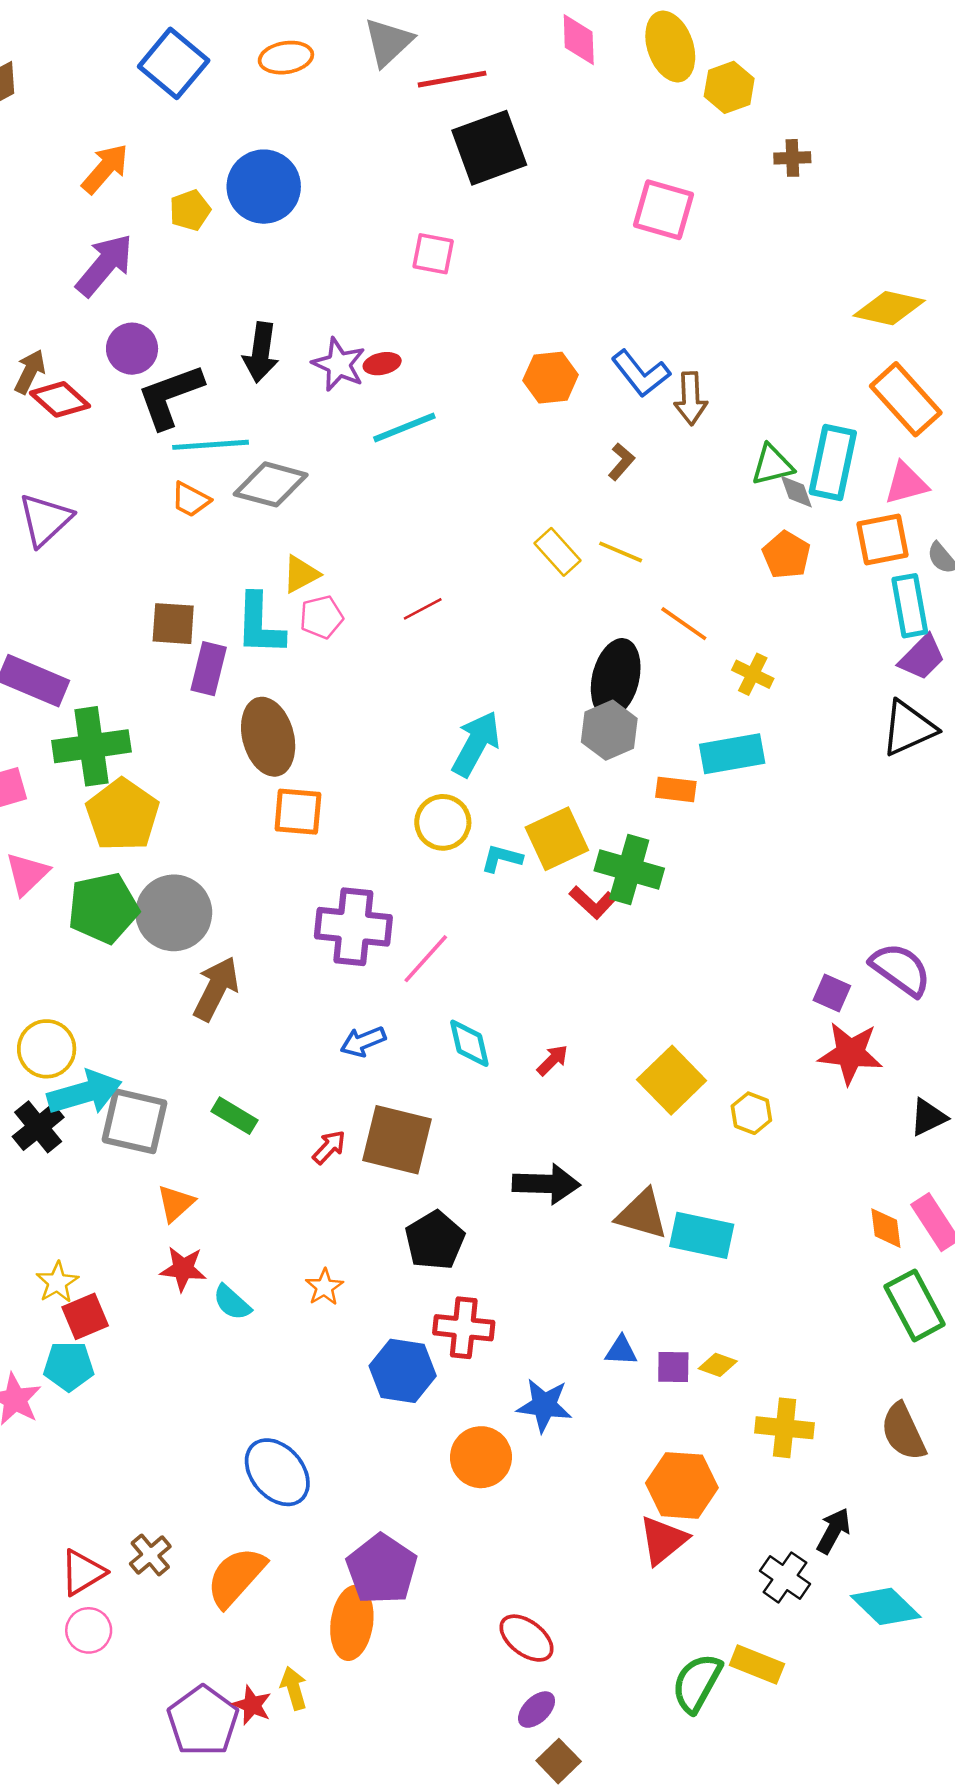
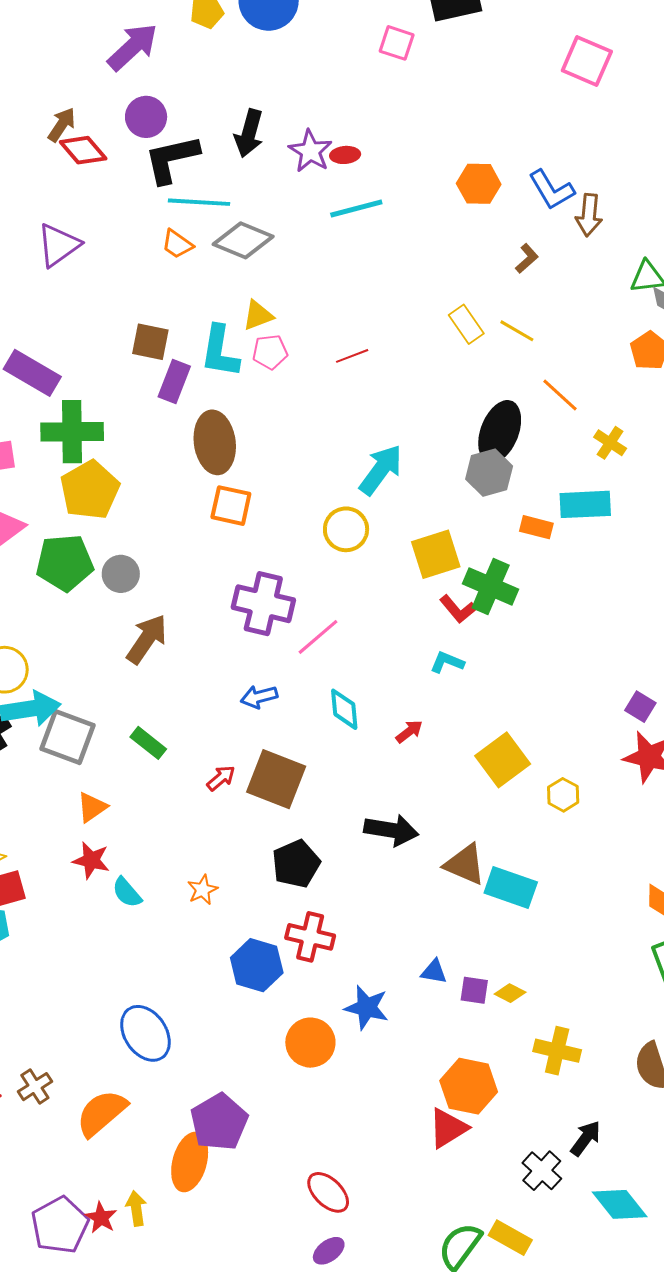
pink square: (433, 254) -> (397, 43), moved
cyan L-shape: (502, 858) -> (447, 662), moved
gray circle: (174, 913) -> (121, 574), size x0.6

